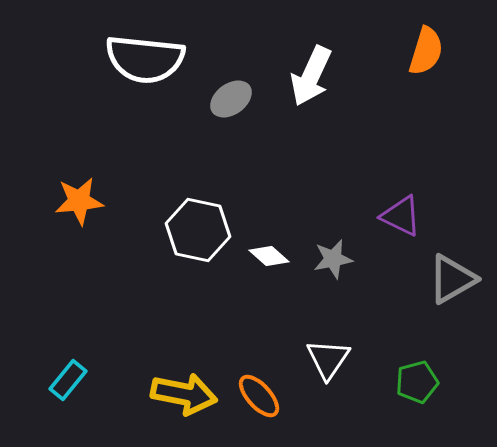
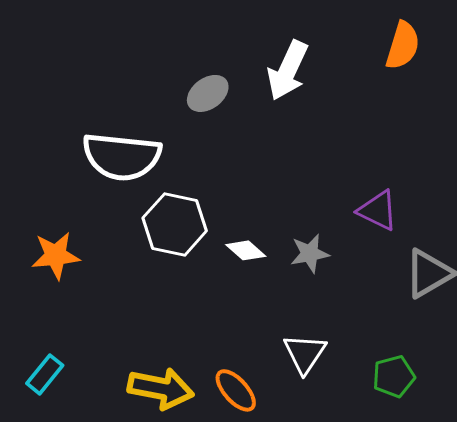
white semicircle: (145, 59) -> (122, 156), moved
orange star: (79, 201) -> (56, 255), moved

